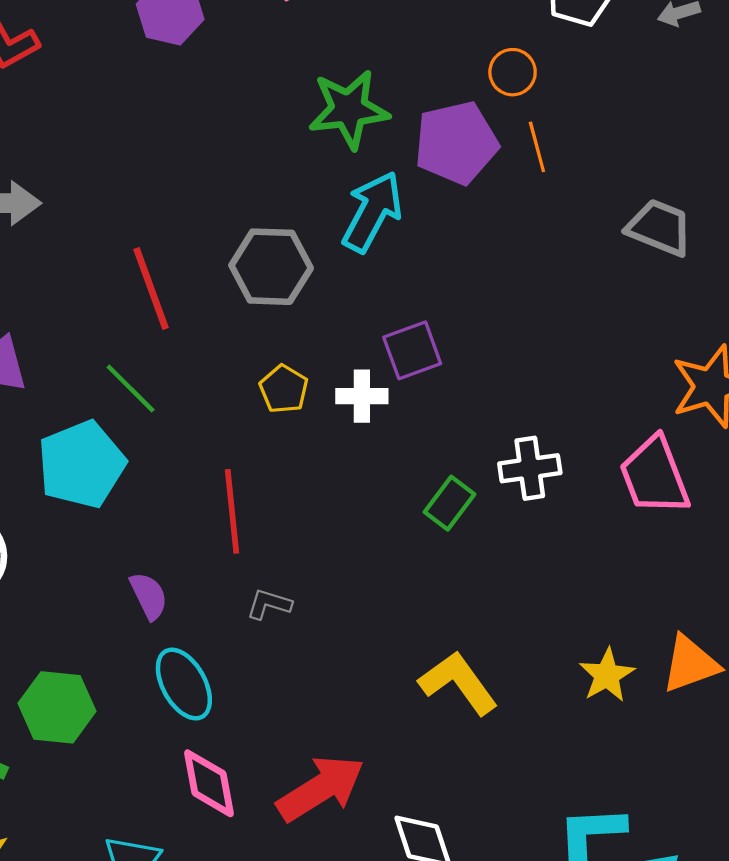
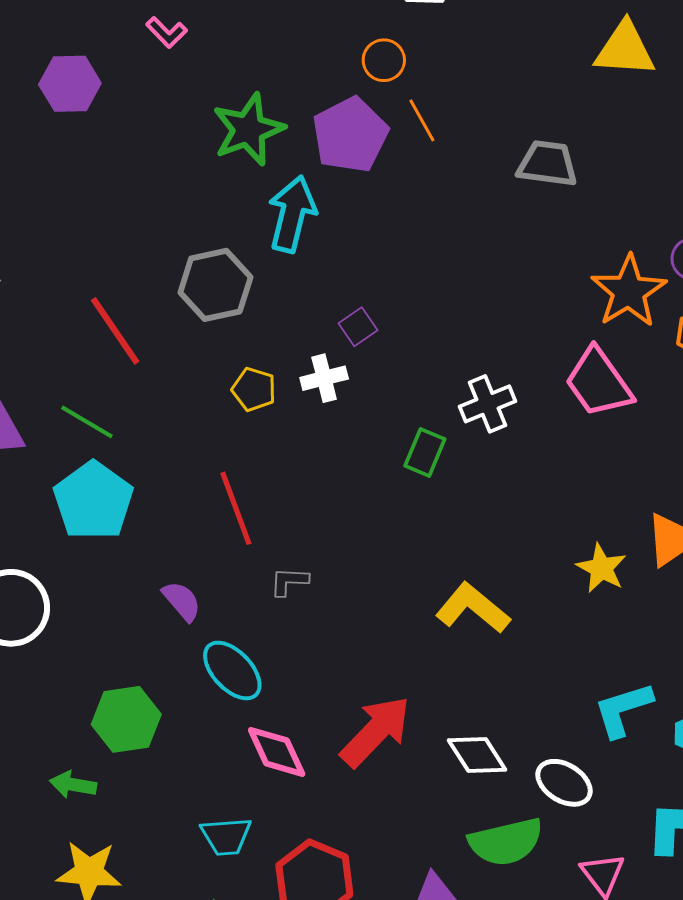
purple square: (412, 350) -> (358, 327), size x0.7
green line: (131, 389) -> (87, 422), moved

